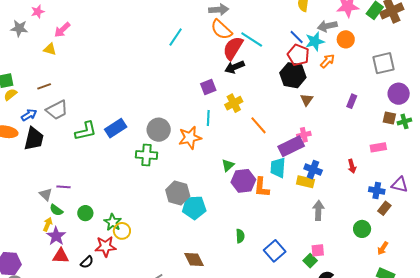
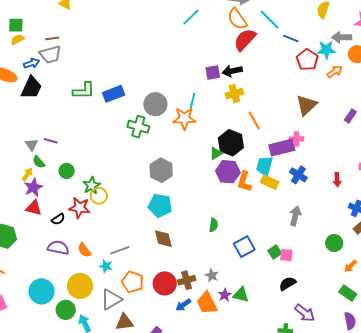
blue line: (297, 37) -> (291, 38), moved, turned -35
cyan line: (252, 40) -> (270, 20), moved
black arrow: (235, 67) -> (232, 71), moved
black hexagon: (293, 75) -> (231, 143), moved
brown triangle: (307, 100) -> (306, 105), size x1.6
gray trapezoid: (57, 110) -> (50, 54), moved
cyan line: (208, 118) -> (193, 101), moved
yellow rectangle: (305, 182) -> (270, 182), moved
cyan pentagon: (194, 208) -> (160, 206), moved
green square: (310, 261) -> (275, 252), moved

